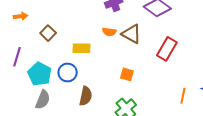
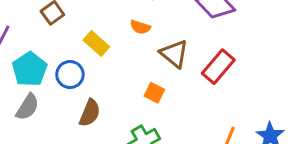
brown triangle: (131, 34) -> (174, 54), moved
yellow rectangle: (82, 48) -> (96, 43), turned 30

